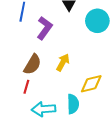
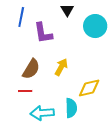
purple L-shape: (45, 28) -> (43, 33), turned 135
red line: (26, 87) -> (25, 91), turned 72

